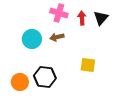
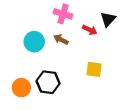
red arrow: (82, 18) -> (90, 30), moved, turned 120
brown arrow: (57, 37) -> (61, 40), turned 40

